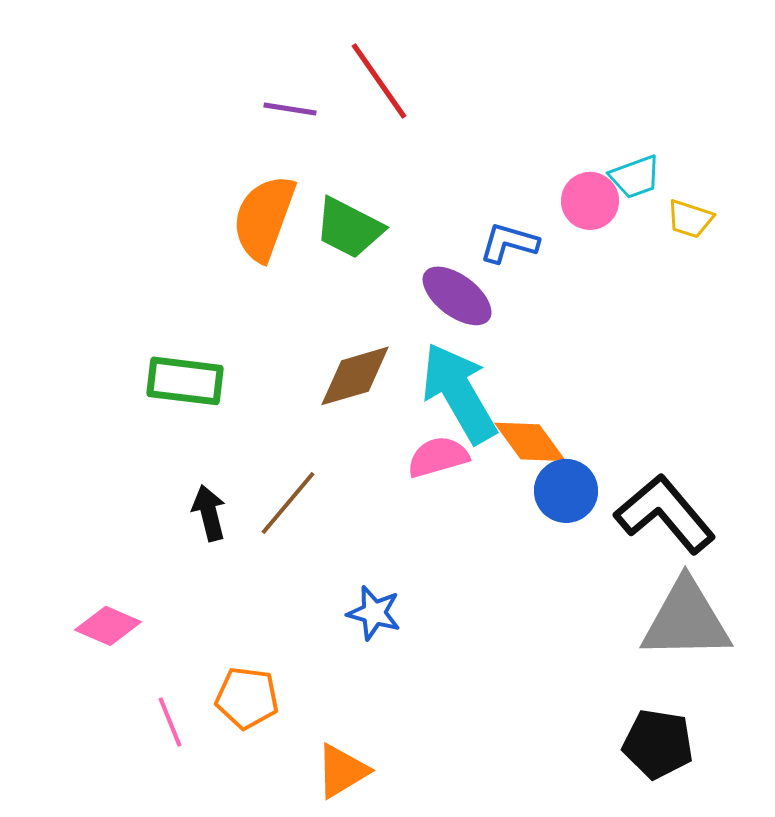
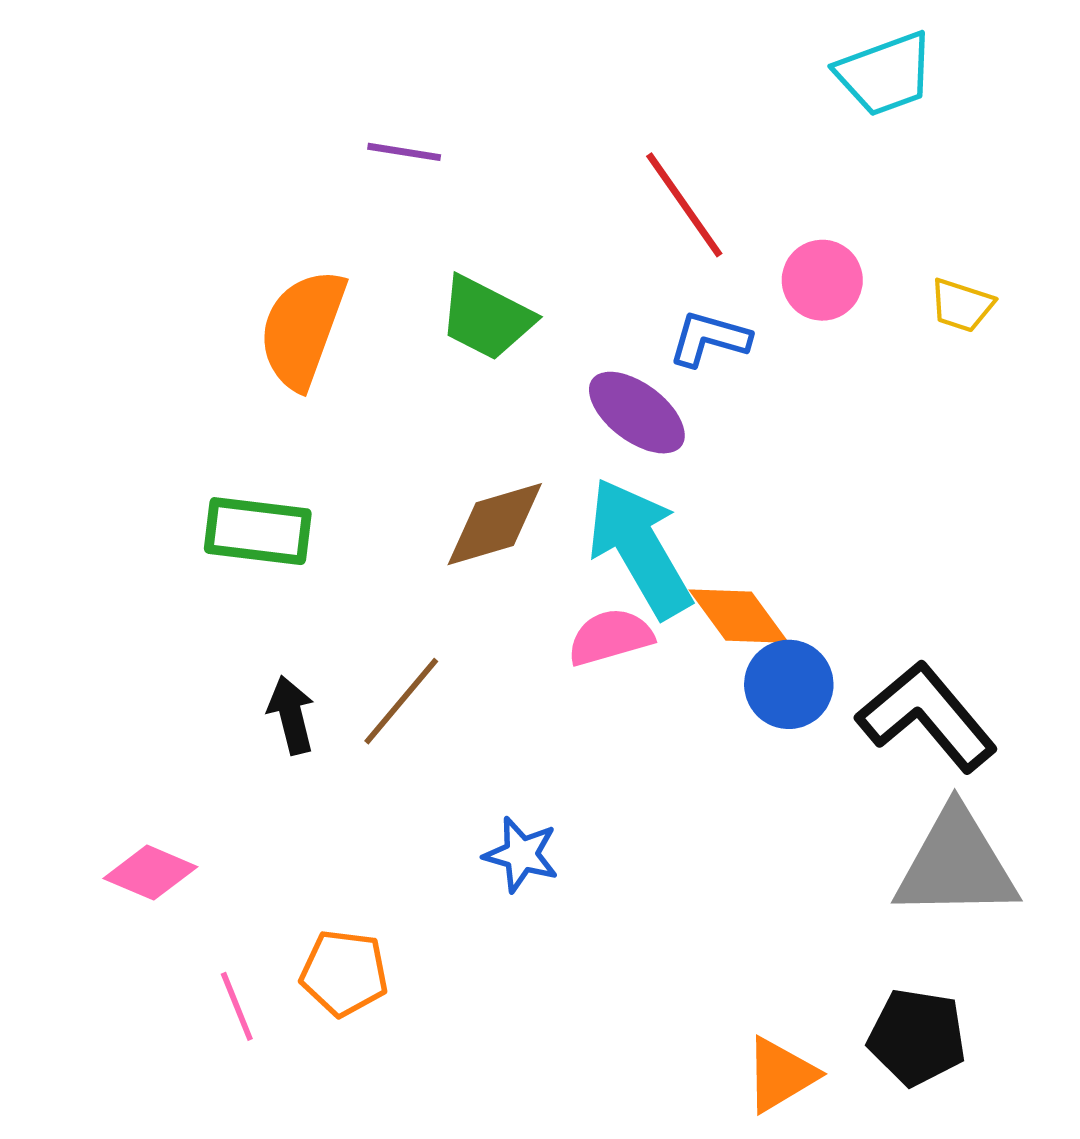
red line: (379, 81) -> (684, 205), moved
cyan trapezoid: (635, 177) -> (885, 74), moved, size x1.4
orange semicircle: (264, 218) -> (302, 329), moved
orange triangle: (342, 771) -> (780, 1075), moved

